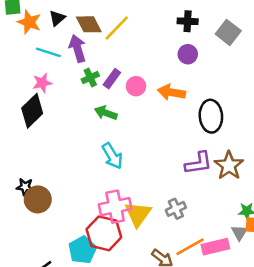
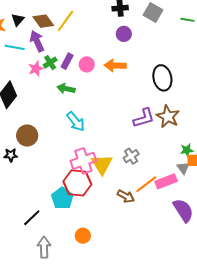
pink star: (42, 83) -> (36, 69), moved
black ellipse: (211, 116) -> (162, 78), moved
brown circle: (38, 199) -> (27, 136), moved

